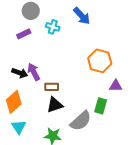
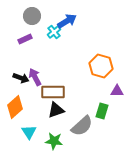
blue arrow: (82, 16) -> (67, 21), moved, turned -78
cyan cross: (53, 27) -> (54, 32), turned 32
brown rectangle: (52, 87) -> (53, 92), size x1.6
cyan triangle: (19, 127) -> (29, 132), moved

